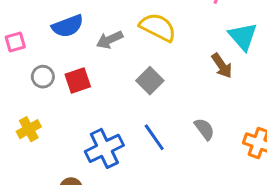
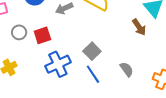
gray square: (150, 81) -> (92, 51), moved
blue cross: (104, 148) -> (58, 64), moved

